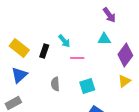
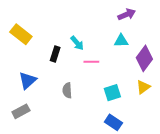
purple arrow: (109, 15) -> (127, 14), turned -77
yellow rectangle: (19, 48) -> (21, 34), moved
cyan square: (87, 86) -> (112, 93), moved

